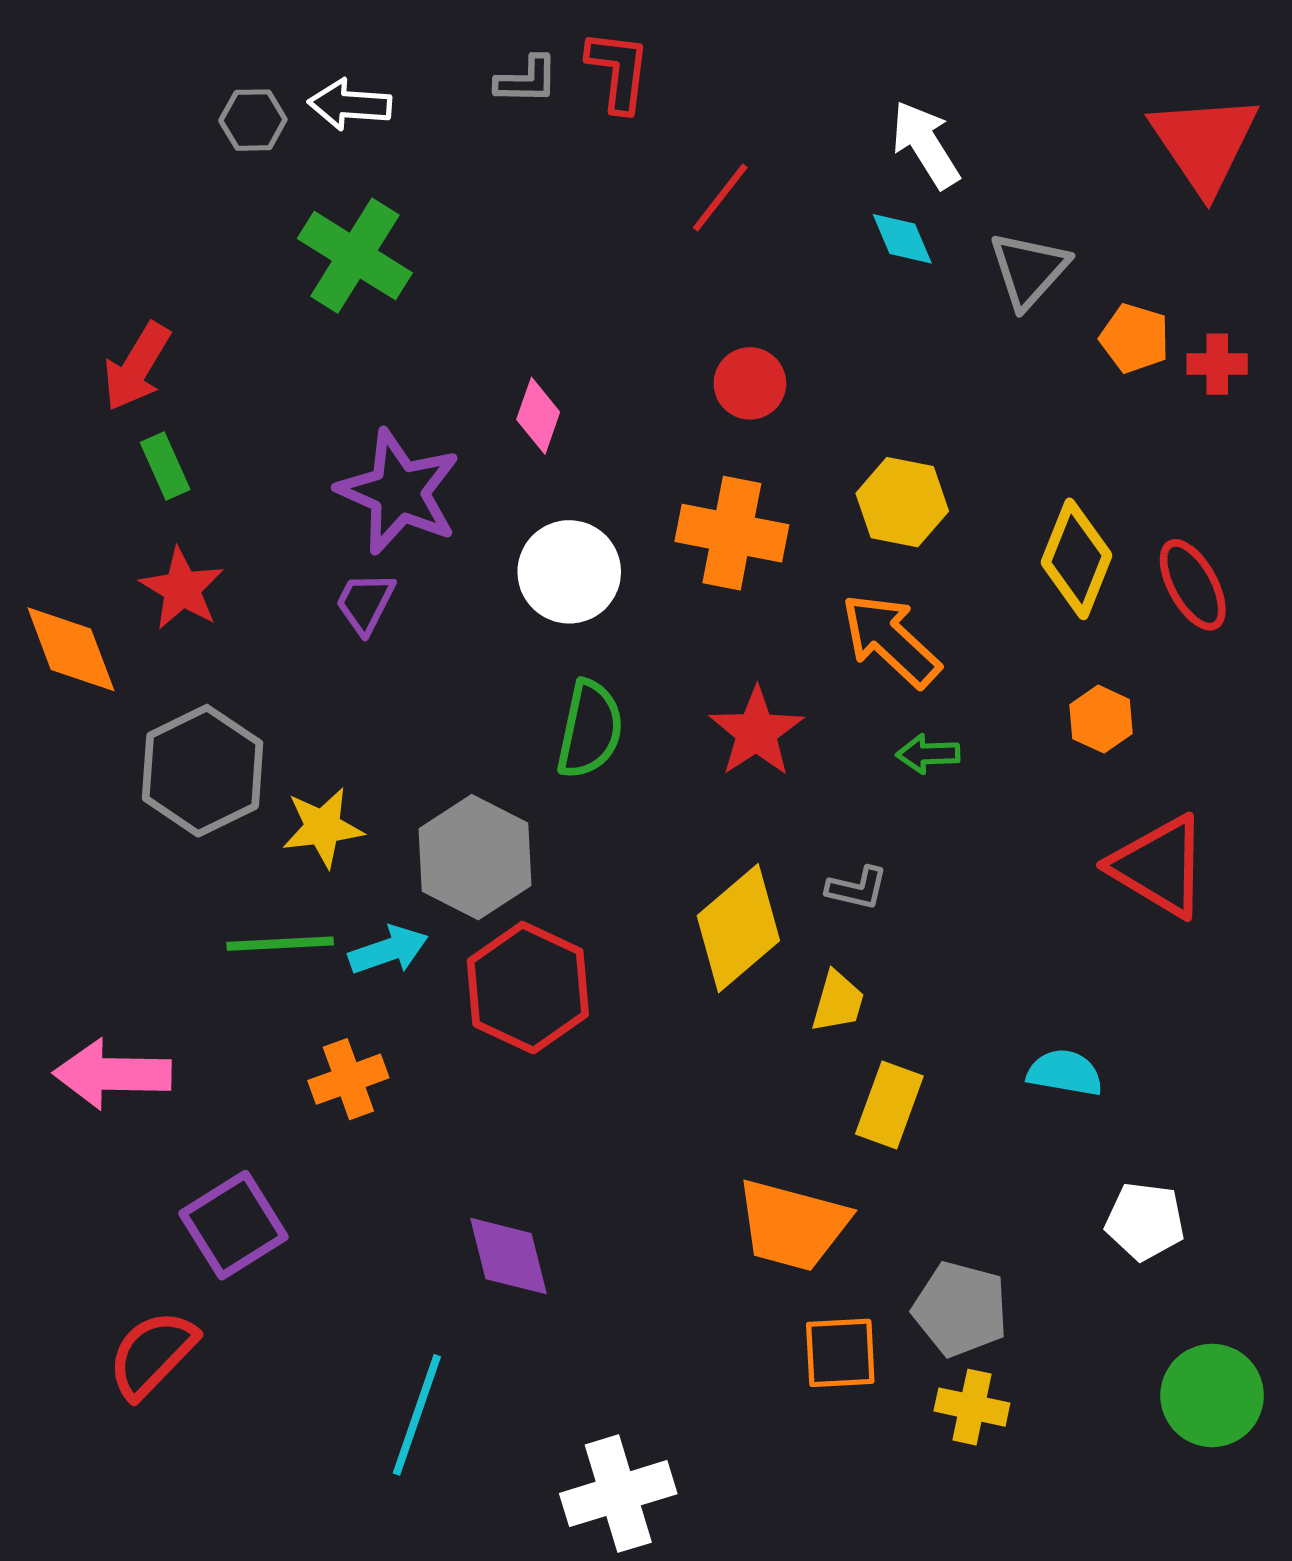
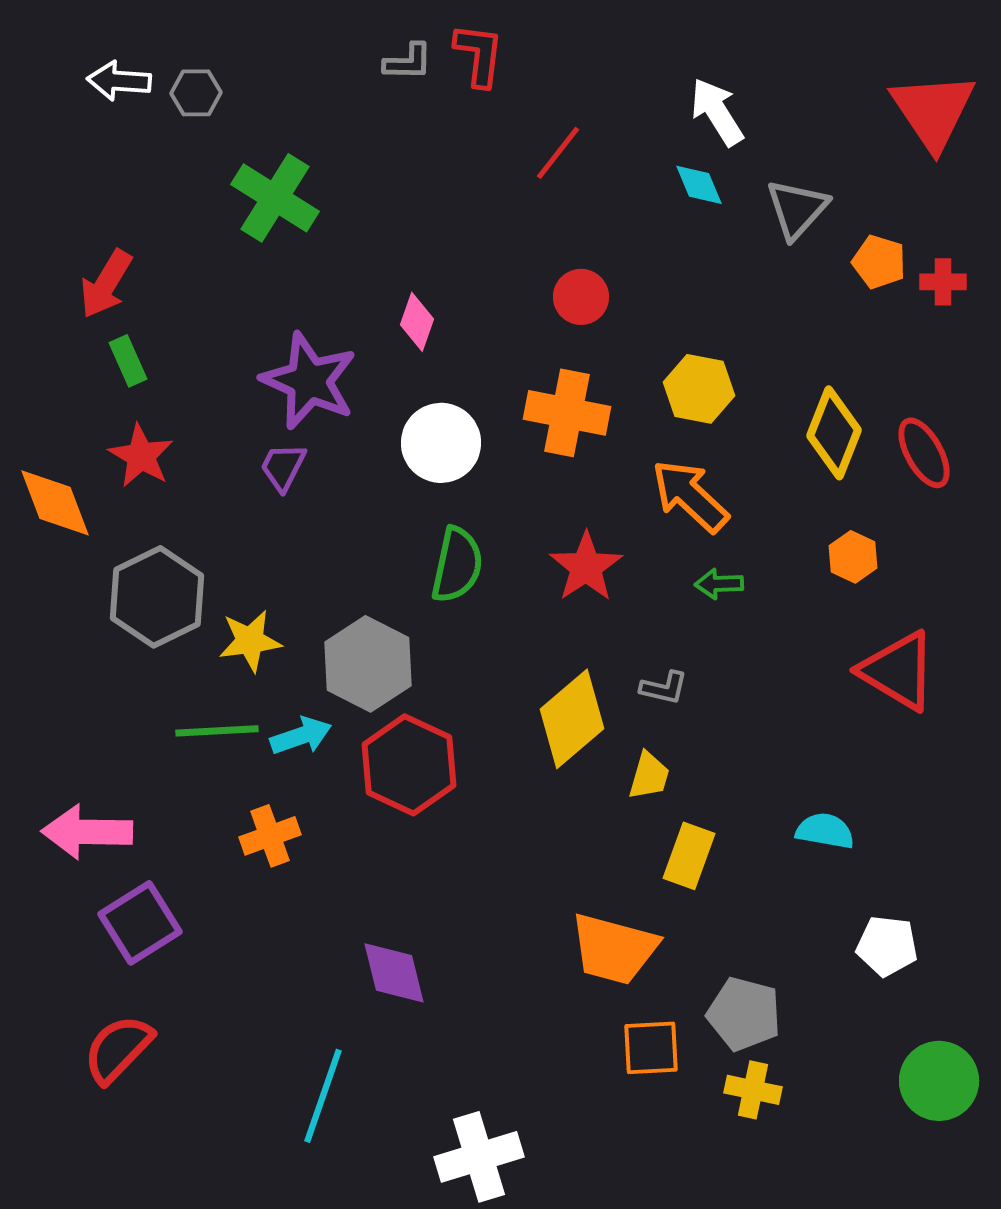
white arrow: (350, 105) -> (119, 81), moved
purple square: (234, 1225) -> (140, 923), moved

